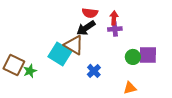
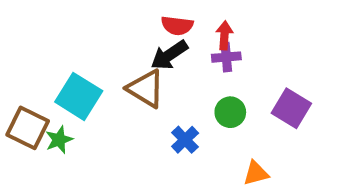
cyan square: (60, 54) -> (79, 96), moved
purple square: (148, 55) -> (291, 108), turned 30
green circle: (133, 57) -> (230, 112), moved

